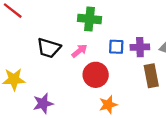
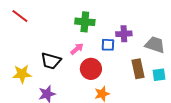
purple cross: (140, 47) -> (124, 34), moved
black trapezoid: (49, 48) -> (51, 61), moved

